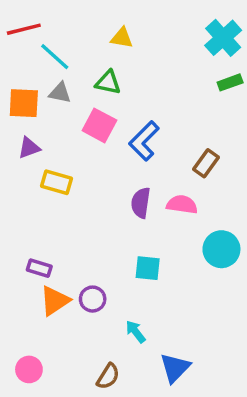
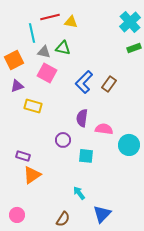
red line: (24, 29) -> (50, 17), moved
cyan line: (55, 57) -> (32, 33), turned 36
gray triangle: (60, 93) -> (44, 52), moved
orange square: (24, 103) -> (14, 60), turned -30
pink square: (99, 125) -> (47, 73), moved
brown rectangle: (206, 163) -> (109, 84), moved
pink semicircle: (182, 204) -> (104, 129), moved
purple circle: (93, 299) -> (63, 140), moved

